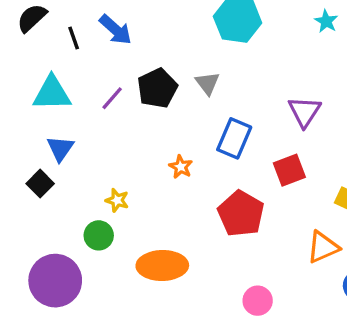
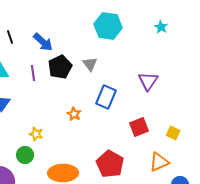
blue arrow: (115, 30) -> (43, 42), moved
purple line: (112, 98) -> (33, 73), turned -49
red square: (289, 170) -> (139, 127), moved
red pentagon: (241, 214) -> (110, 164), moved

